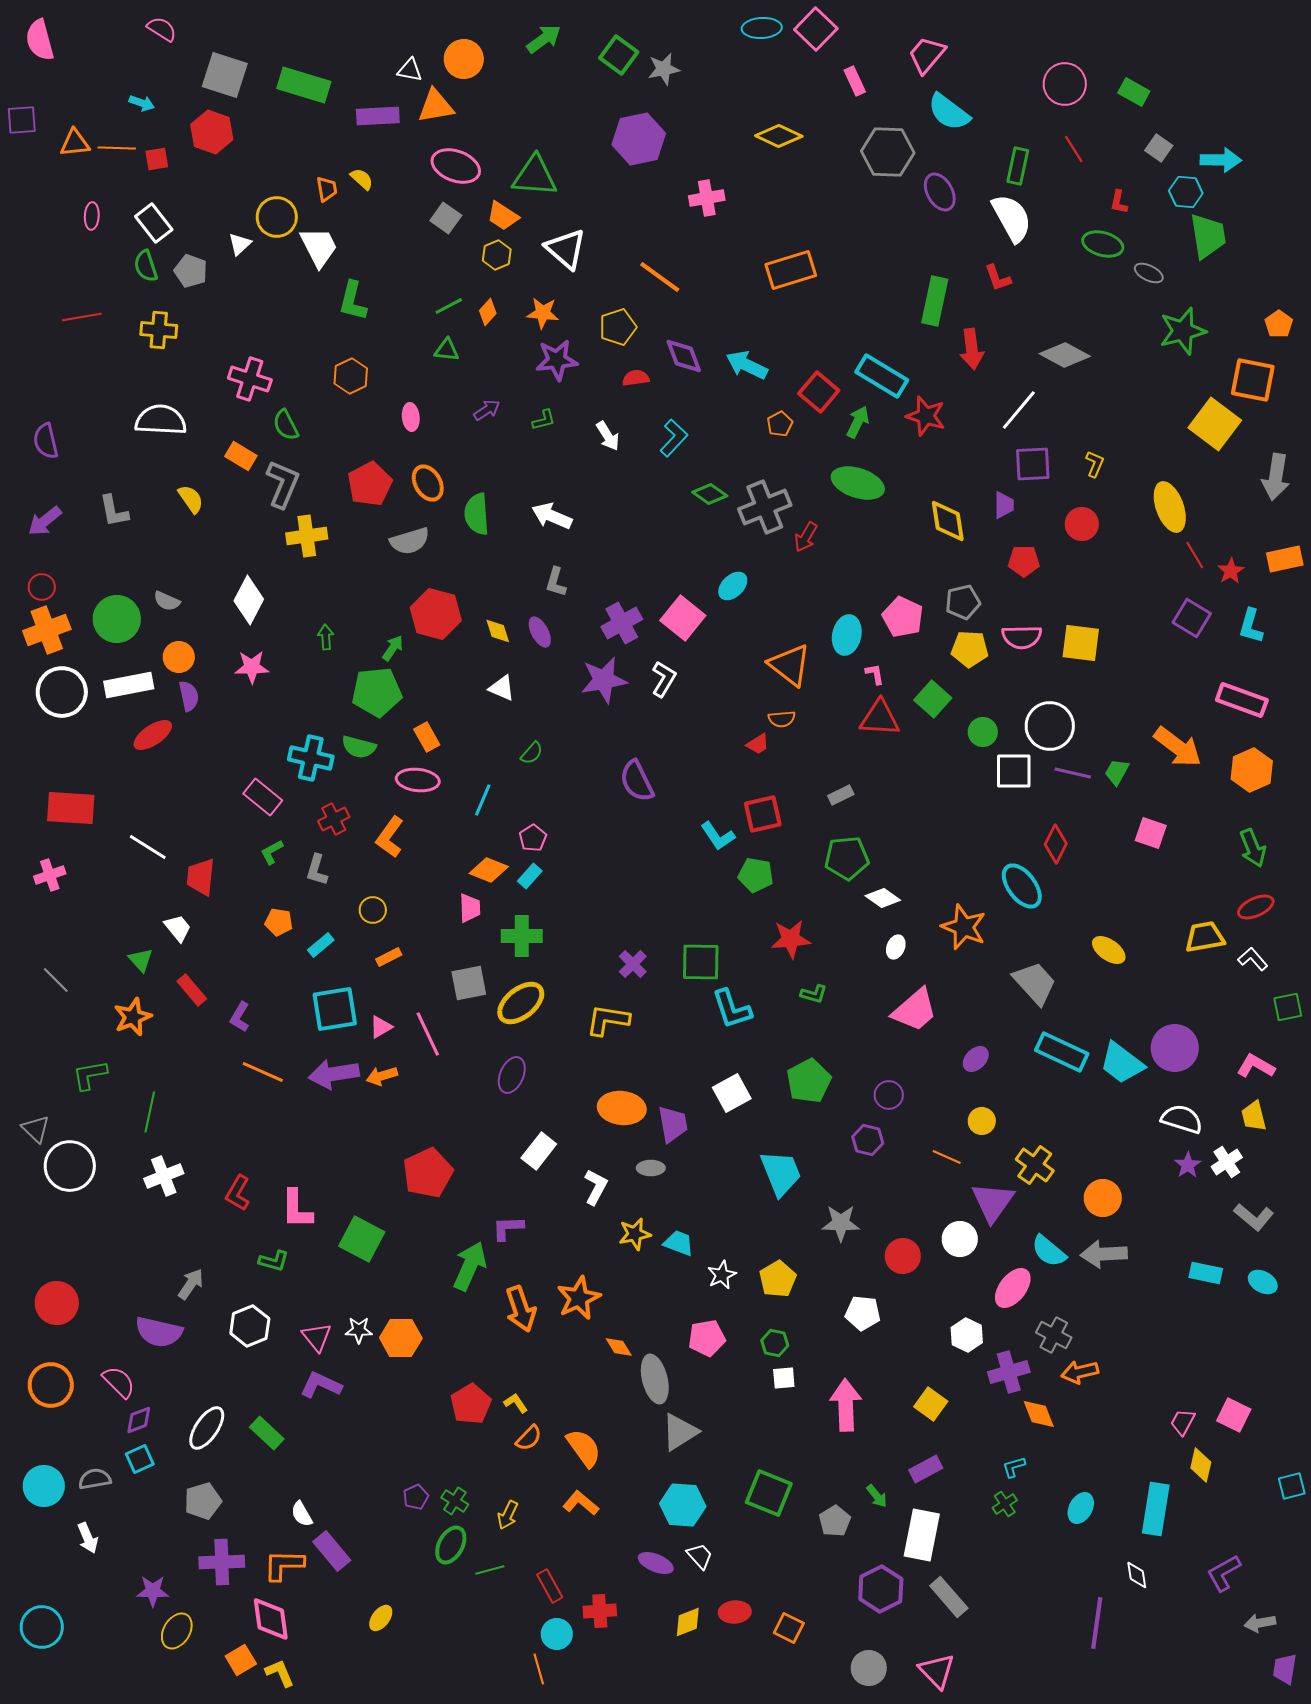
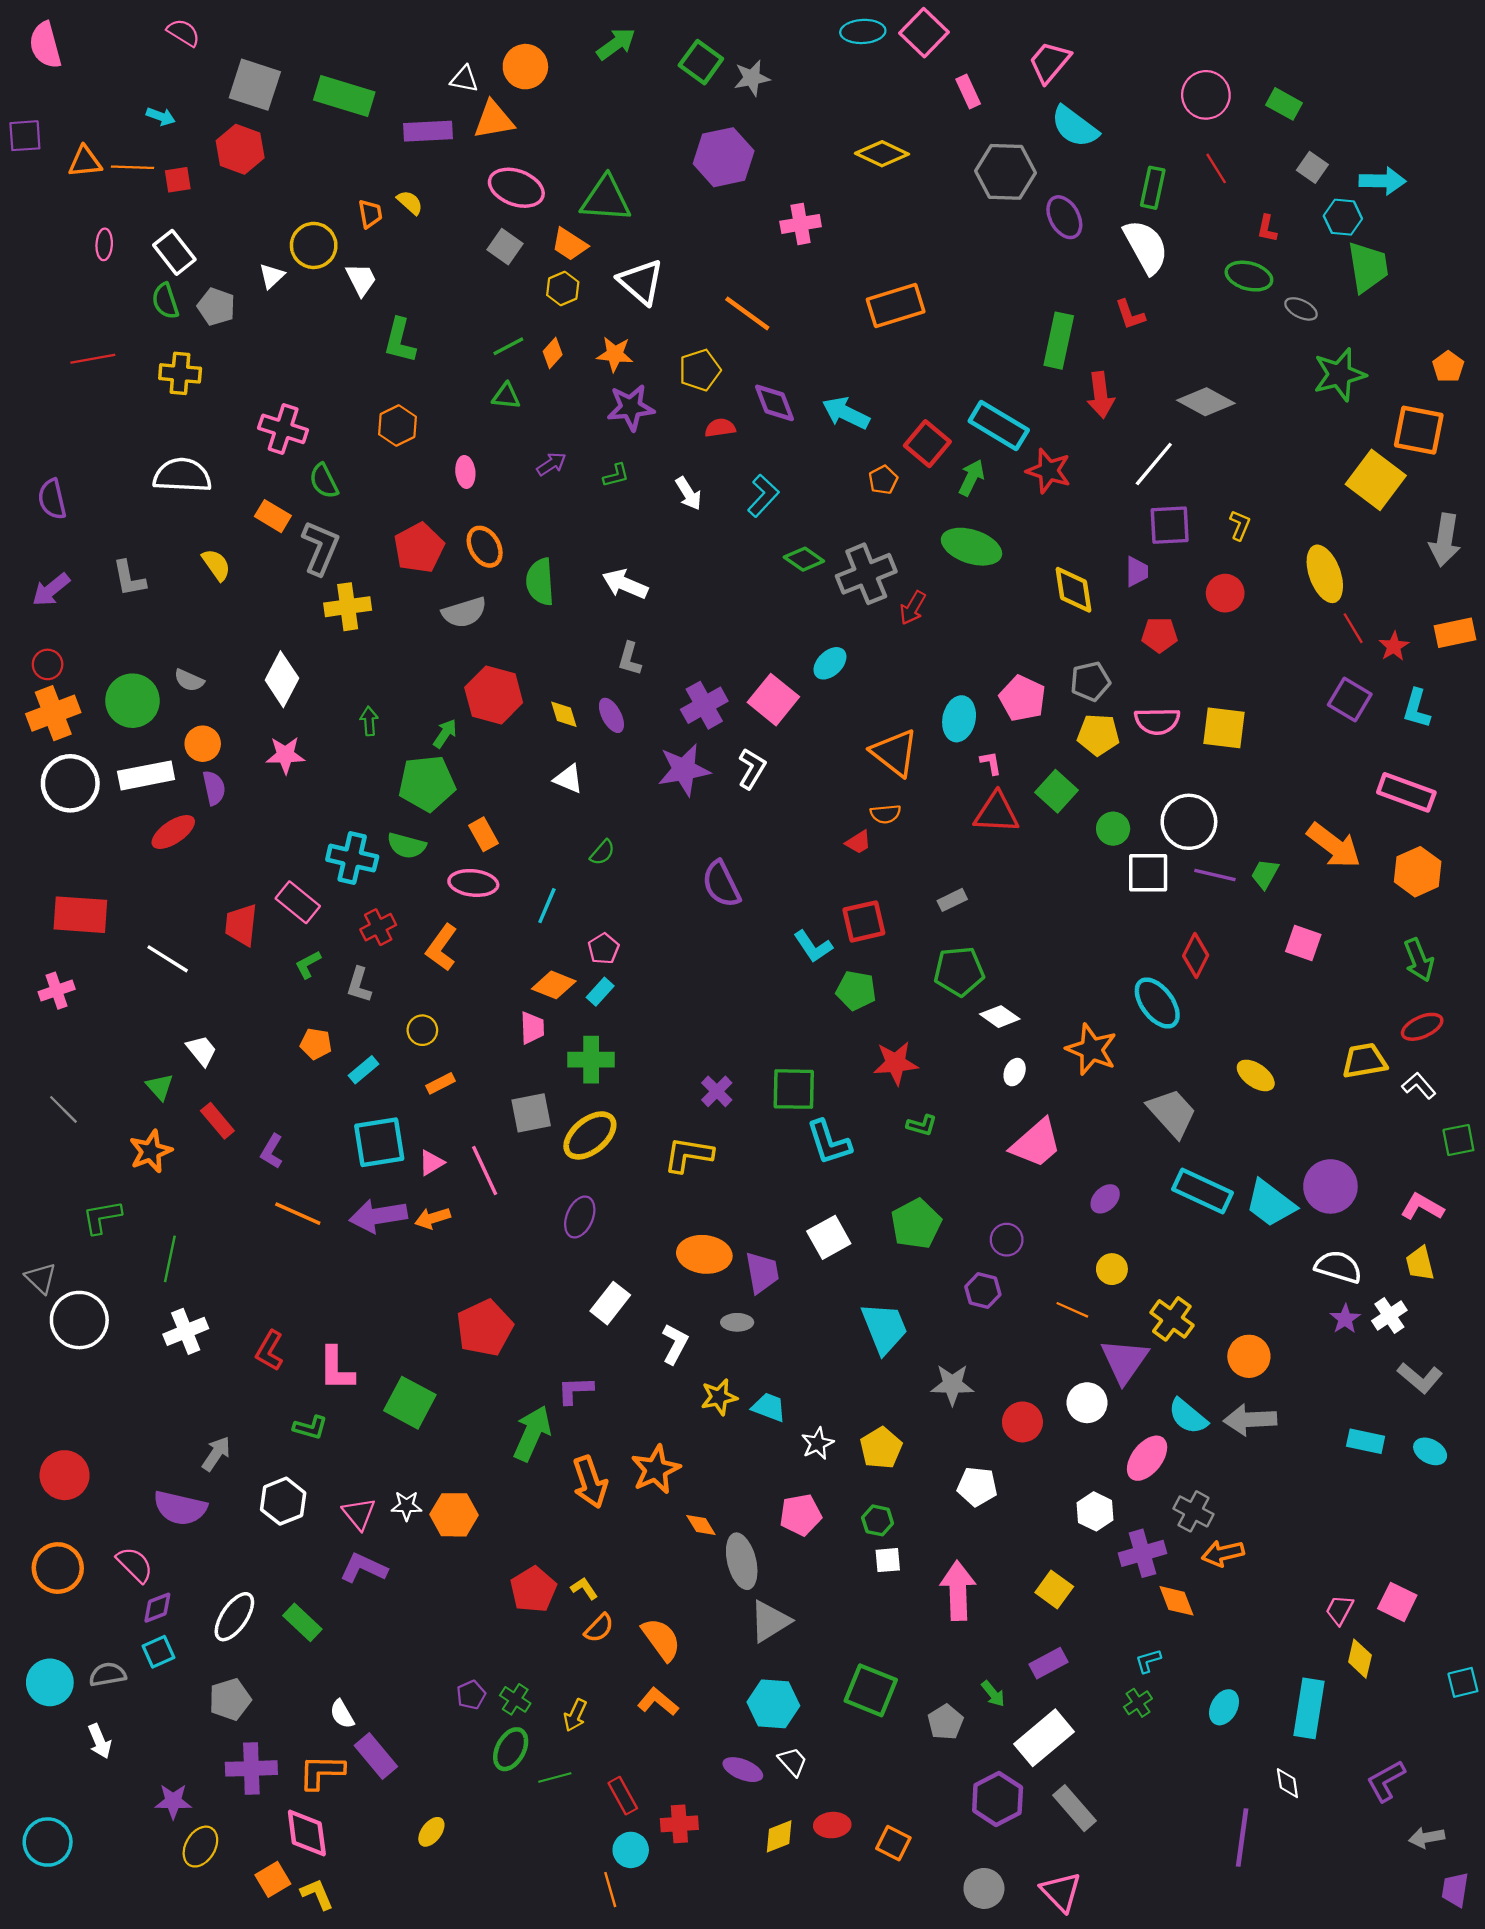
white trapezoid: (319, 247) -> (361, 279), size x0.7
red trapezoid: (201, 877) -> (241, 925), moved
white rectangle: (922, 1535) -> (1044, 1738), turned 39

